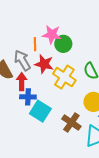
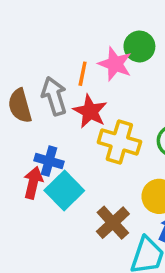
green circle: (63, 44) -> (139, 46), moved
yellow cross: (64, 77) -> (119, 142), turned -30
red arrow: (22, 82) -> (33, 183), moved

